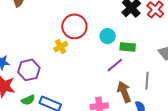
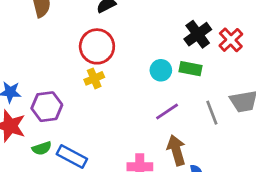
red circle: (74, 26) -> (97, 46), moved
green rectangle: (128, 47) -> (190, 69), moved
gray line: (147, 81) -> (212, 113), moved, turned -30

